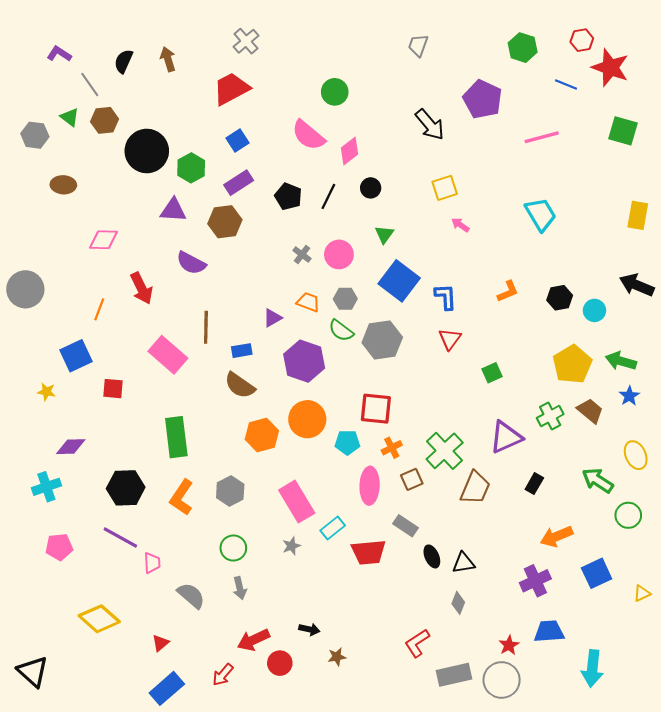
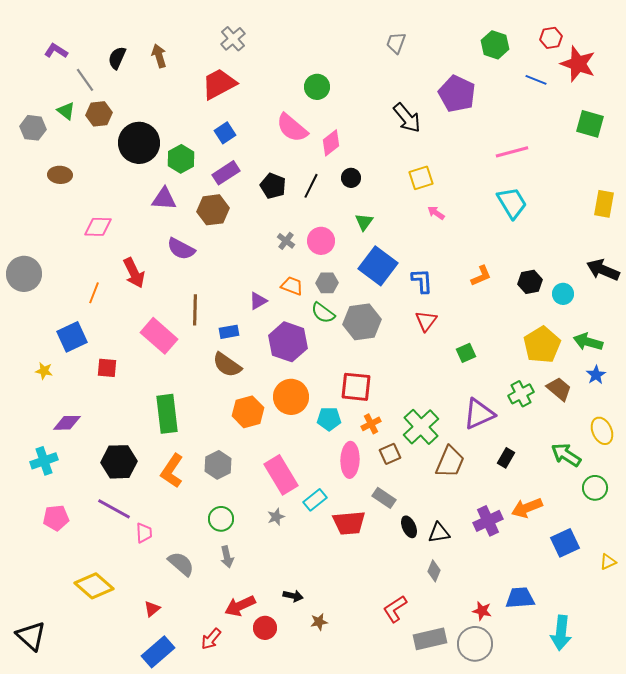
pink line: (542, 137) -> (512, 152), moved
purple cross: (535, 581) -> (488, 521), moved
red star: (509, 645) -> (482, 611), turned -30

